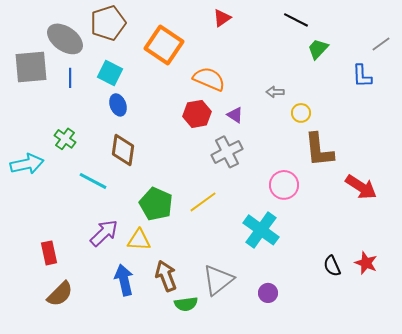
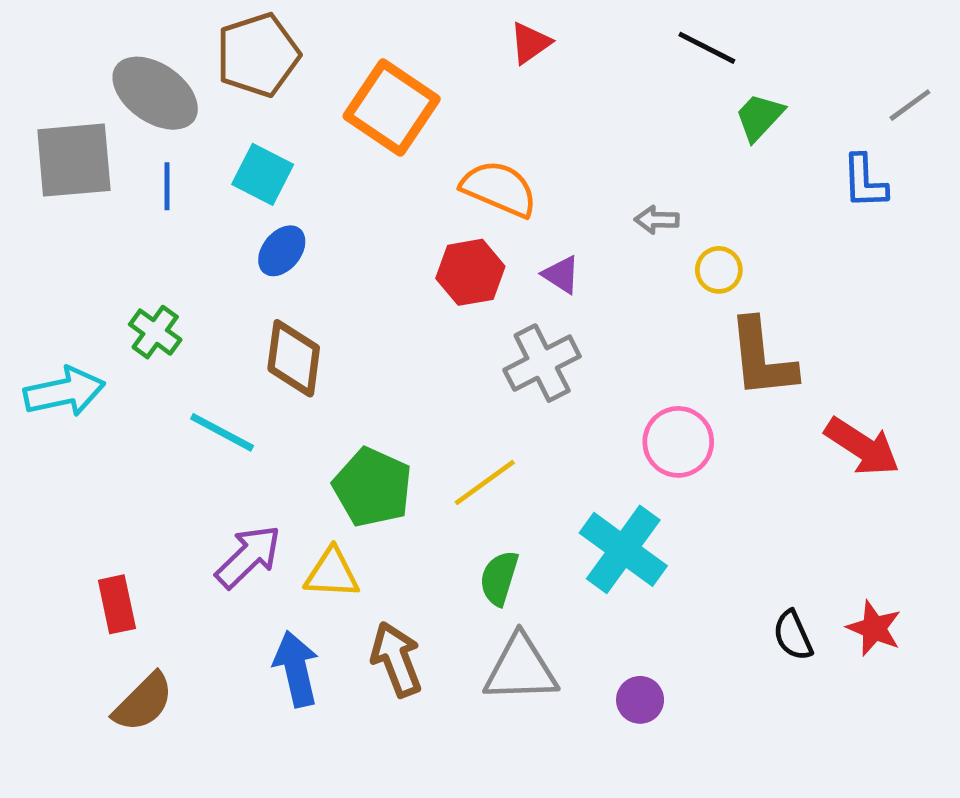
blue ellipse: (118, 105) -> (282, 251), turned 60
gray triangle: (218, 280) -> (521, 669), turned 36
green semicircle: (186, 304) -> (499, 578), moved, turned 115

